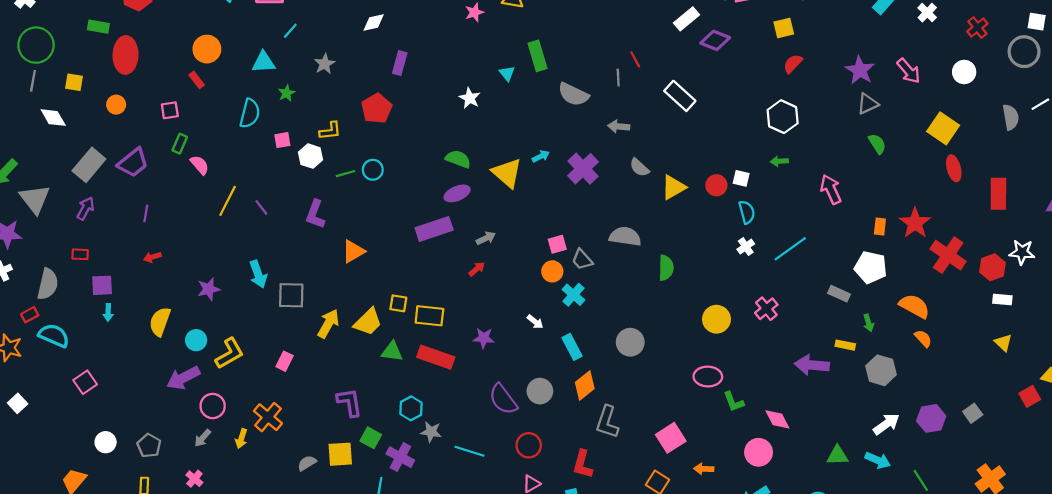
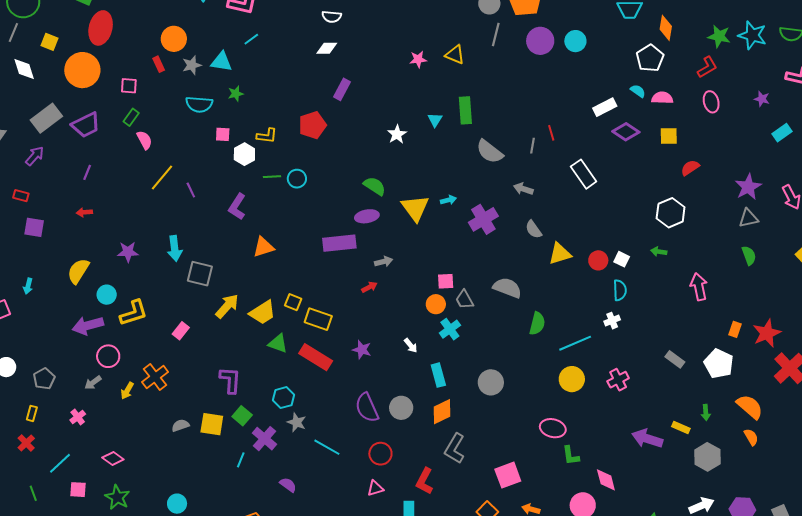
yellow square: (784, 28) -> (669, 136), moved
gray star: (325, 64) -> (192, 65), moved
orange circle: (116, 105) -> (82, 70), size x2.0
cyan semicircle: (250, 113) -> (199, 104), turned 68
cyan line: (790, 249) -> (575, 343), moved
gray rectangle: (839, 294) -> (675, 359), moved
cyan arrow: (108, 312) -> (28, 286), moved

